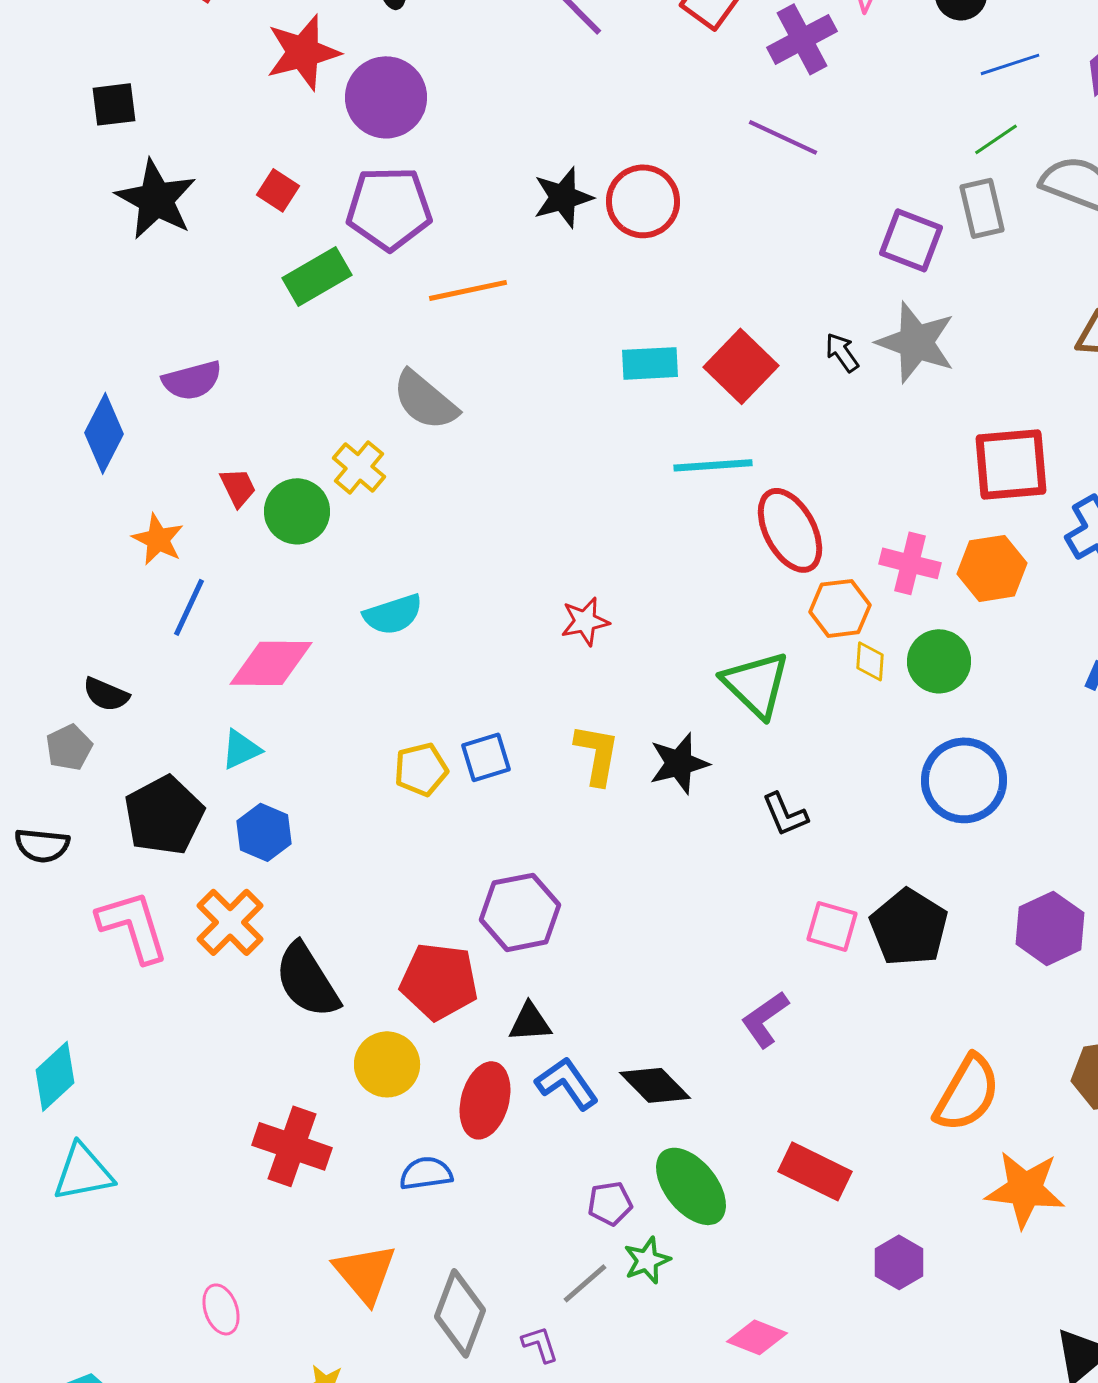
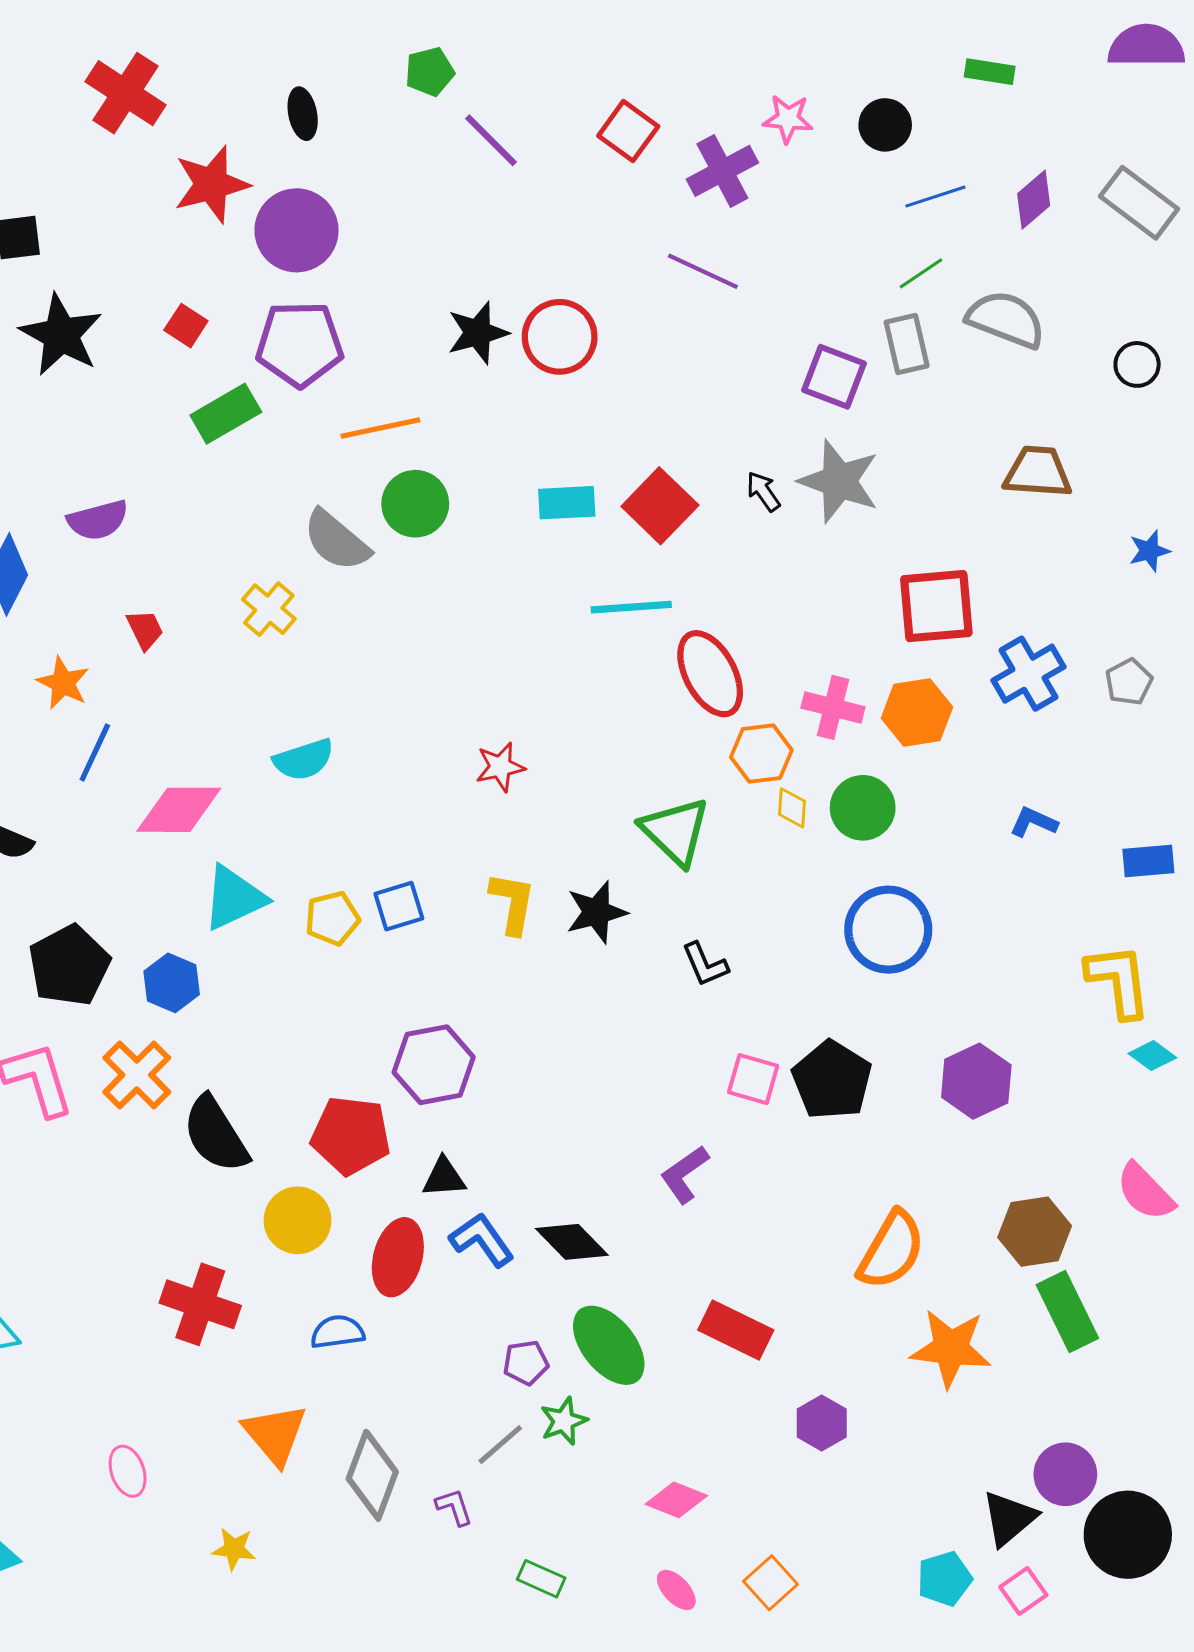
green circle: (297, 511) -> (415, 504), moved
cyan triangle: (241, 749) -> (234, 898), moved, size x1.6

